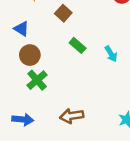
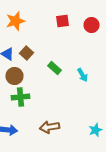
brown square: (63, 13) -> (26, 53), moved
green cross: (37, 80) -> (20, 97), turned 36

